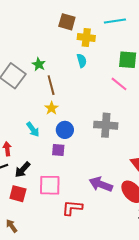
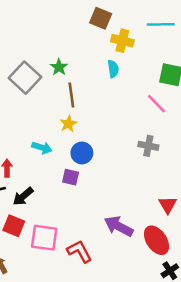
gray cross: (106, 125) -> (148, 146), moved, size x0.7
cyan arrow: (33, 129) -> (42, 148), turned -42
pink square: (50, 185) -> (44, 238), moved
red L-shape: (72, 208) -> (79, 251), turned 50

